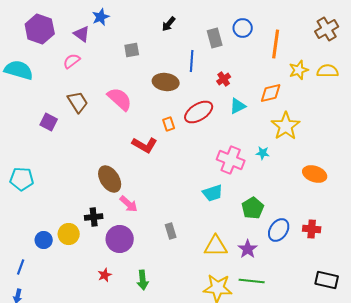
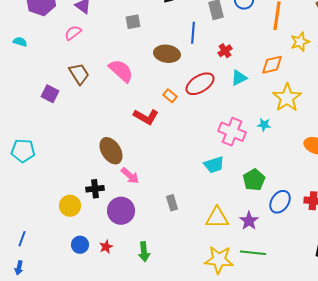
cyan semicircle: (19, 70) -> (20, 42), size x0.5
orange rectangle: (169, 124) -> (170, 96), turned -32
blue circle: (44, 240) -> (80, 245), moved

